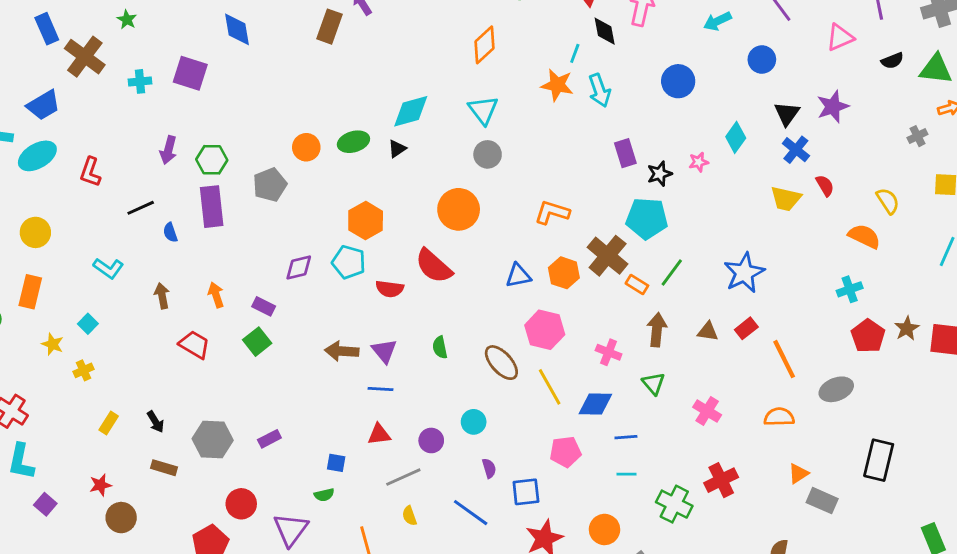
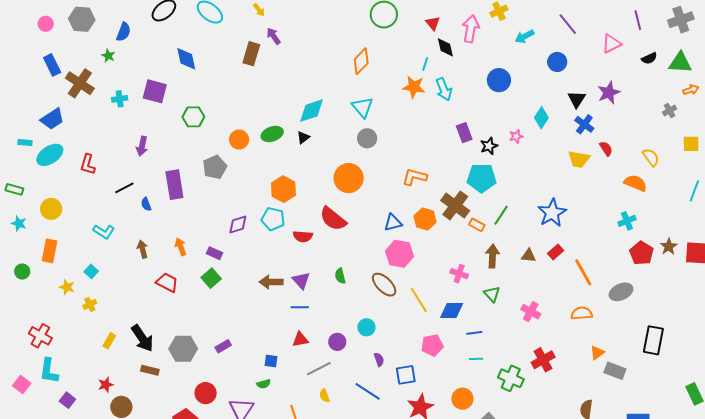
green hexagon: (212, 160) -> (193, 117), moved
pink hexagon: (545, 330) -> (399, 254), moved
black arrow: (156, 422) -> (142, 338), size x1.8

